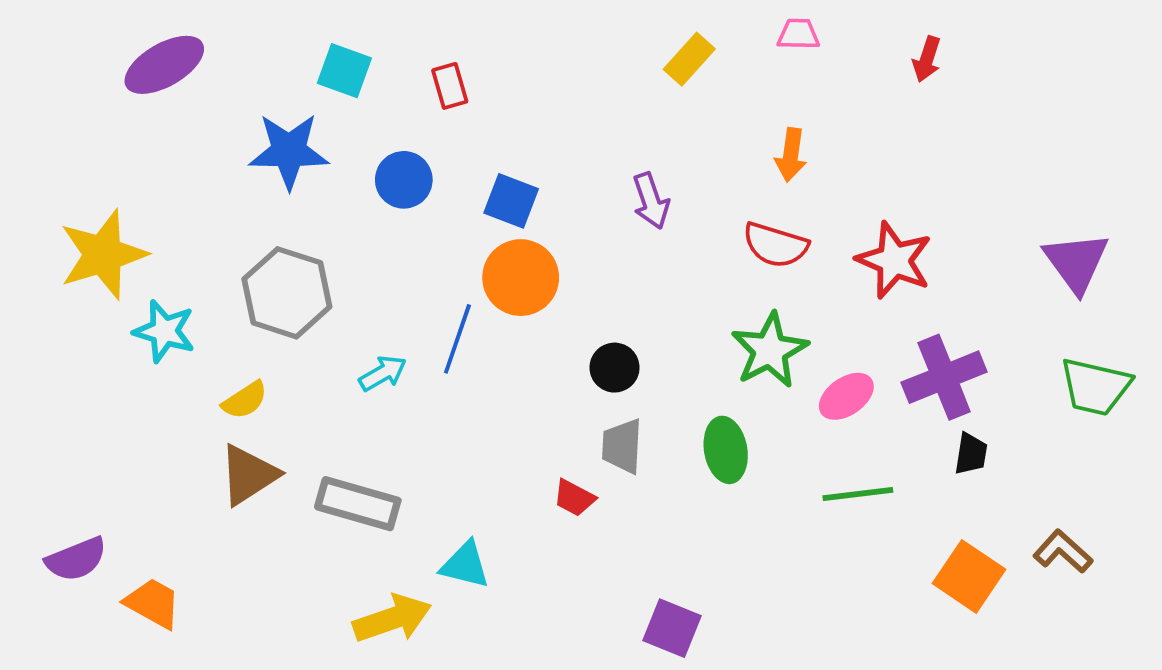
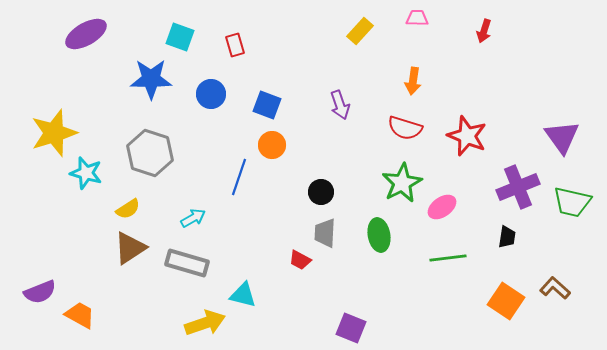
orange circle: (521, 278) -> (272, 145), size x0.7
cyan arrow: (383, 373) -> (193, 218), moved
purple cross: (944, 377) -> (518, 187), moved

